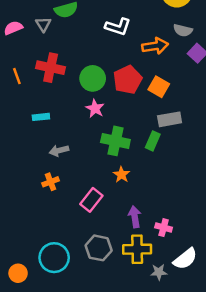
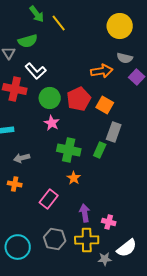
white L-shape: (118, 27) -> (36, 71), moved, turned 30
gray rectangle: (170, 119) -> (114, 132), turned -60
orange cross: (51, 182) -> (15, 184), turned 32

